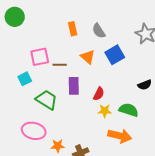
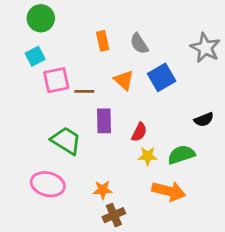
green circle: (15, 17) -> (41, 18), moved
cyan square: (25, 79) -> (35, 56), moved
green semicircle: (129, 110) -> (181, 155), turned -36
orange star: (58, 146) -> (103, 190), moved

